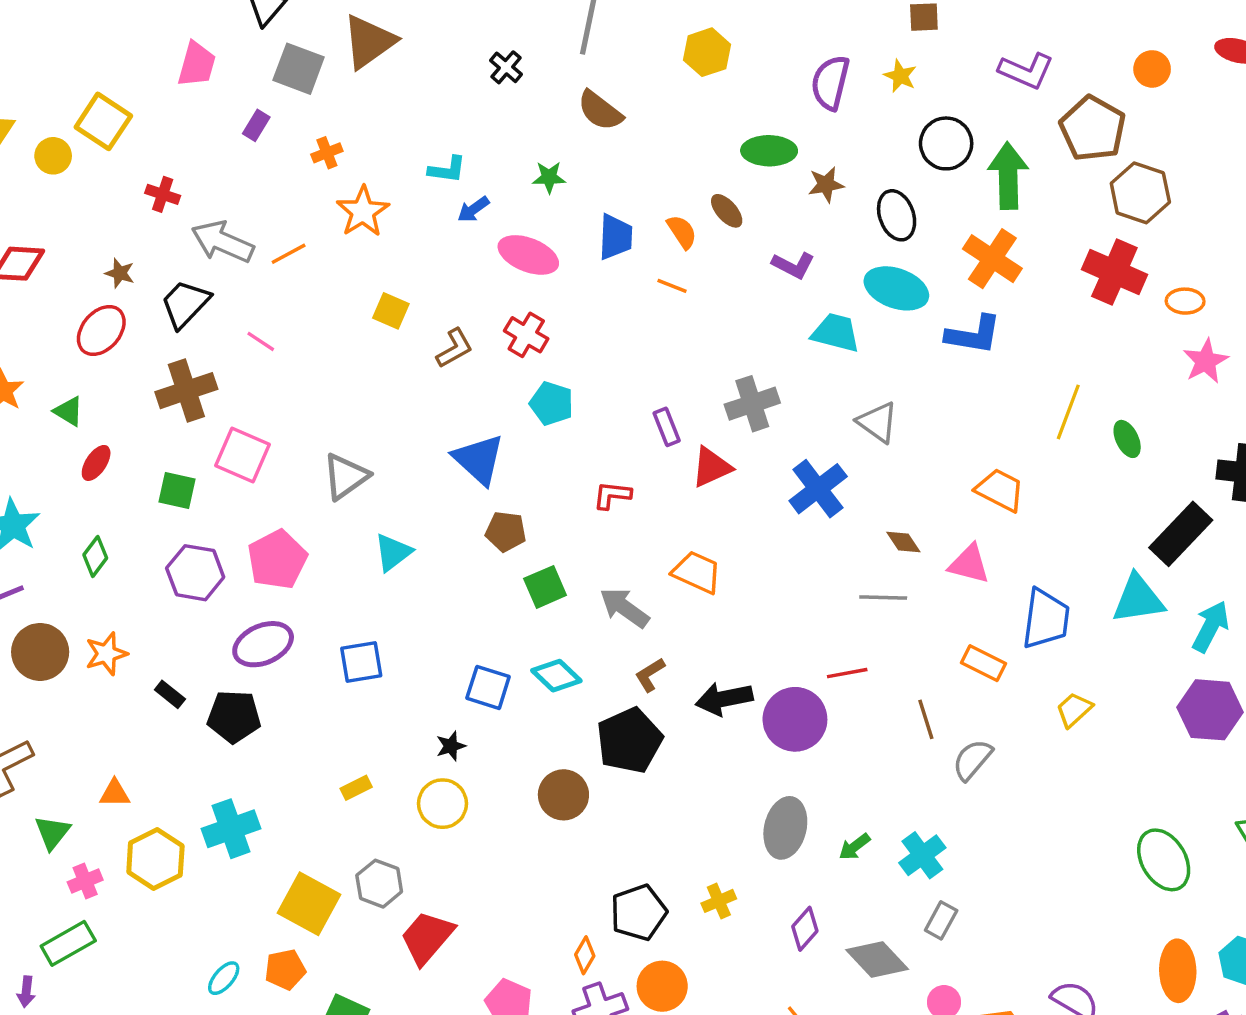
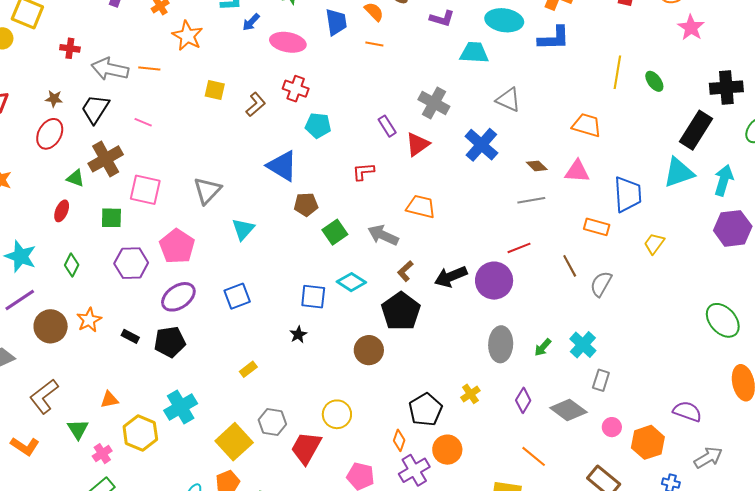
orange line: (289, 254) -> (149, 69), turned 45
gray cross: (752, 404) -> (434, 103), turned -32
green triangle: (69, 411) -> (75, 178), moved
yellow circle: (443, 804) -> (337, 414), moved
yellow square: (309, 904) -> (234, 442), turned 30

